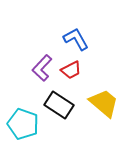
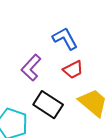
red trapezoid: (71, 70) -> (73, 70), moved

